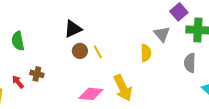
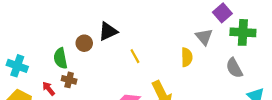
green semicircle: (18, 41) -> (60, 58), moved
brown circle: (80, 51) -> (84, 43), moved
gray semicircle: (190, 63) -> (234, 68), turned -30

